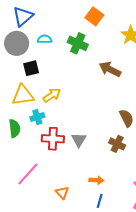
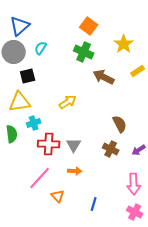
cyan semicircle: (45, 39) -> (41, 48), turned -56
green cross: (78, 43) -> (84, 52), moved
yellow arrow: (52, 95) -> (68, 102), moved
pink line: (28, 174) -> (40, 178), moved
orange arrow: (96, 180) -> (75, 171), moved

